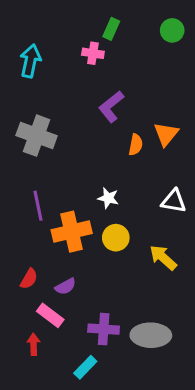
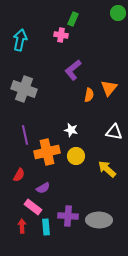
green circle: (172, 30) -> (118, 13), moved
red semicircle: (29, 279) -> (19, 175), moved
cyan rectangle: (85, 367) -> (46, 227), moved, turned -49

